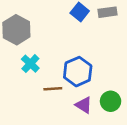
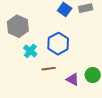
blue hexagon: (78, 72) -> (58, 44), moved

